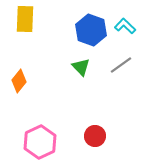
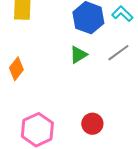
green triangle: (81, 67) -> (78, 55), turned 42

